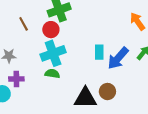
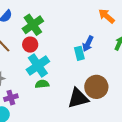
blue arrow: (118, 58) -> (88, 44), moved, size x0.7
brown circle: (107, 92) -> (96, 87), size x1.5

